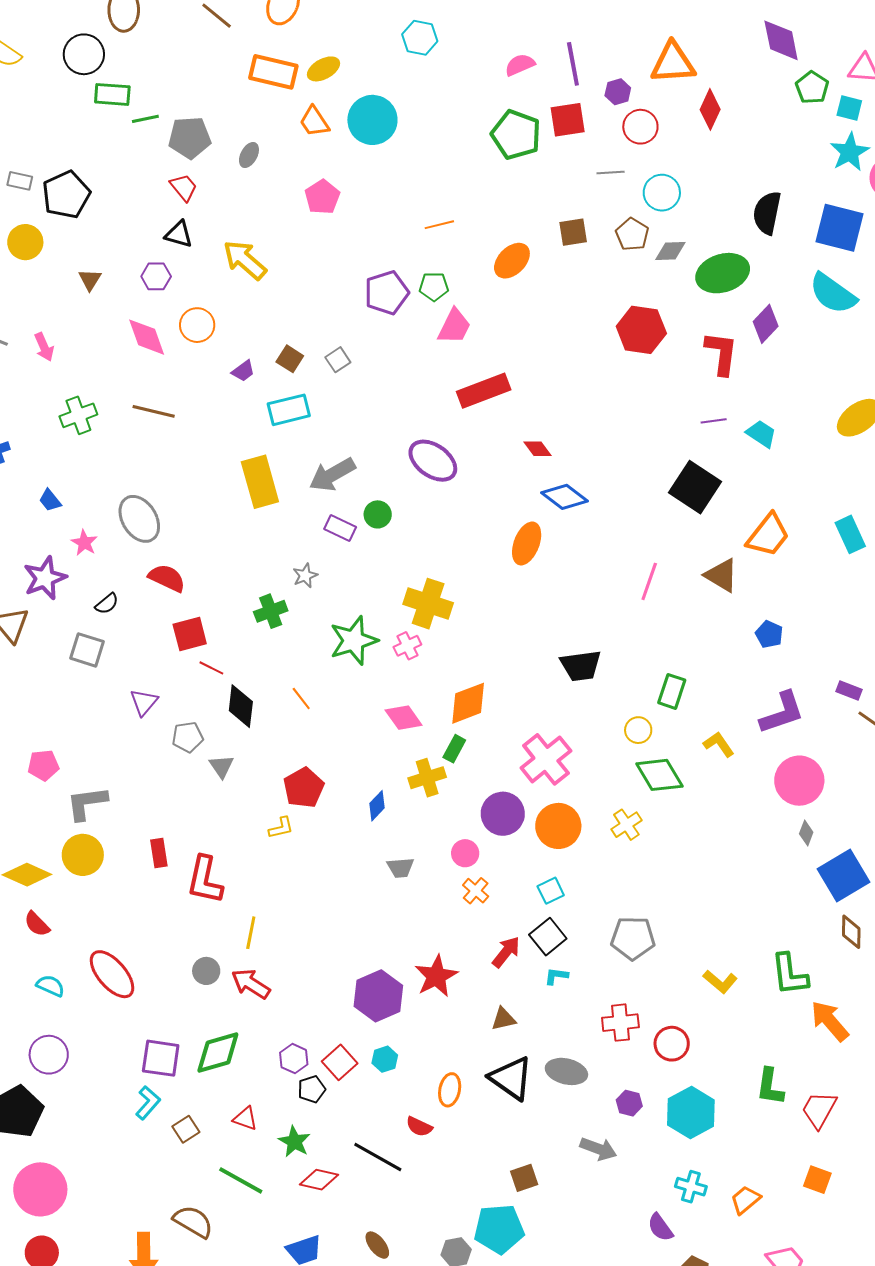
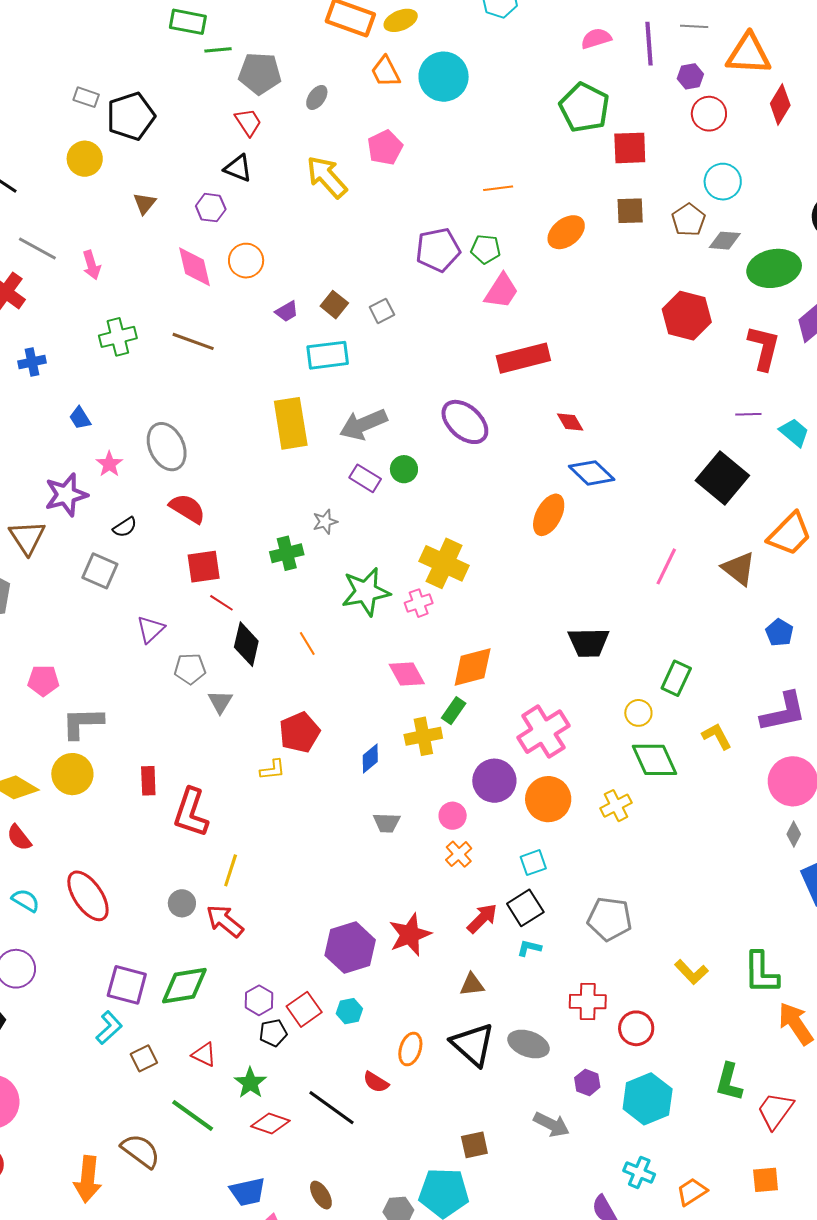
red square: (568, 120) -> (630, 148), moved
gray line: (611, 173) -> (694, 26), moved
yellow arrow: (245, 260) -> (327, 177), moved
orange square: (817, 1180) -> (766, 1180), turned -32

